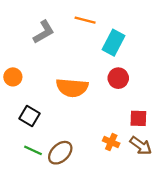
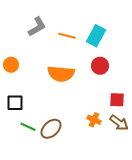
orange line: (85, 20) -> (67, 36), moved
black square: (29, 116) -> (15, 103), moved, turned -30

